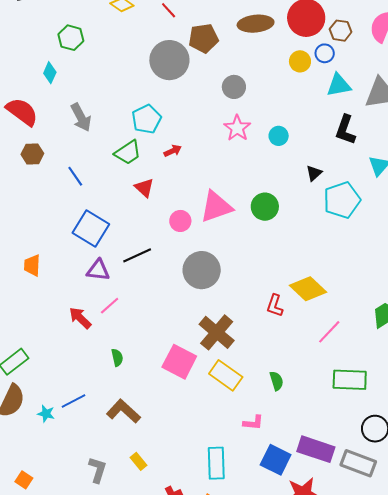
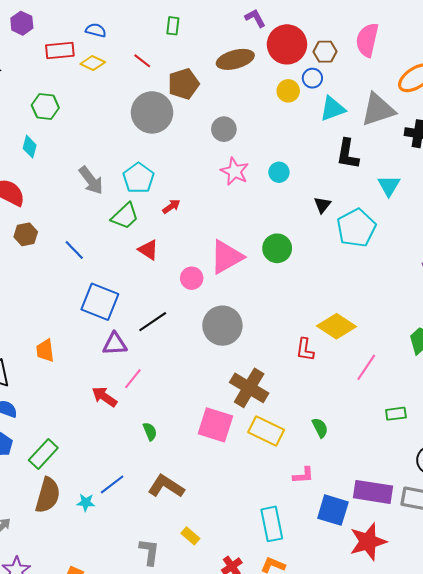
gray arrow: (81, 117) -> (91, 180), moved
green rectangle: (350, 380) -> (396, 414), size x0.6

